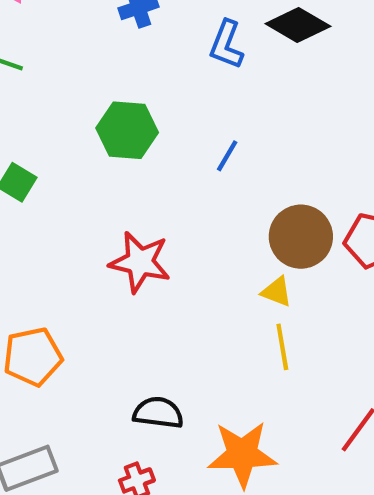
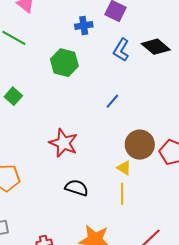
green hexagon: (127, 130) -> (64, 63), moved
black semicircle: (158, 413) -> (77, 188), moved

